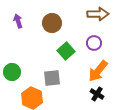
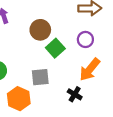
brown circle: (52, 23) -> (40, 30), moved
black cross: (97, 94) -> (75, 94), moved

